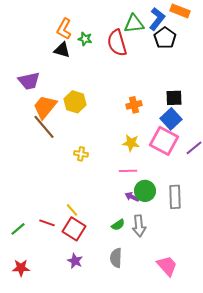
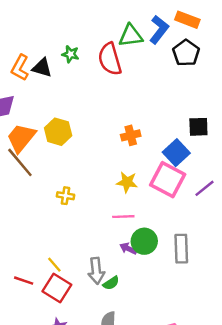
orange L-shape: (64, 29) -> (20, 68), moved
black pentagon: (165, 38) -> (186, 53), moved
black square: (174, 98) -> (198, 127), moved
gray arrow: (139, 226) -> (96, 271), moved

